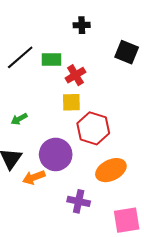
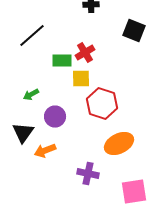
green rectangle: (51, 59) -> (62, 60), moved
purple circle: (56, 154) -> (55, 116), moved, size x0.7

